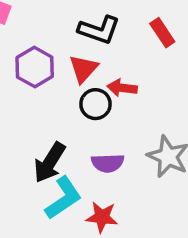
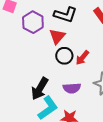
purple hexagon: (35, 67) -> (33, 22), moved
red arrow: (122, 88) -> (82, 58), moved, turned -56

